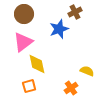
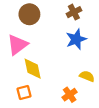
brown circle: (24, 14) -> (29, 14), moved
blue star: (59, 29) -> (76, 39), moved

